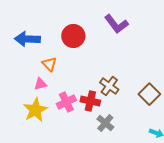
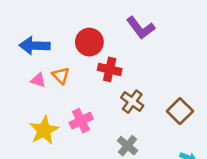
pink triangle: (40, 84) -> (38, 80), moved, turned 32
red cross: (90, 101) -> (110, 69), moved

